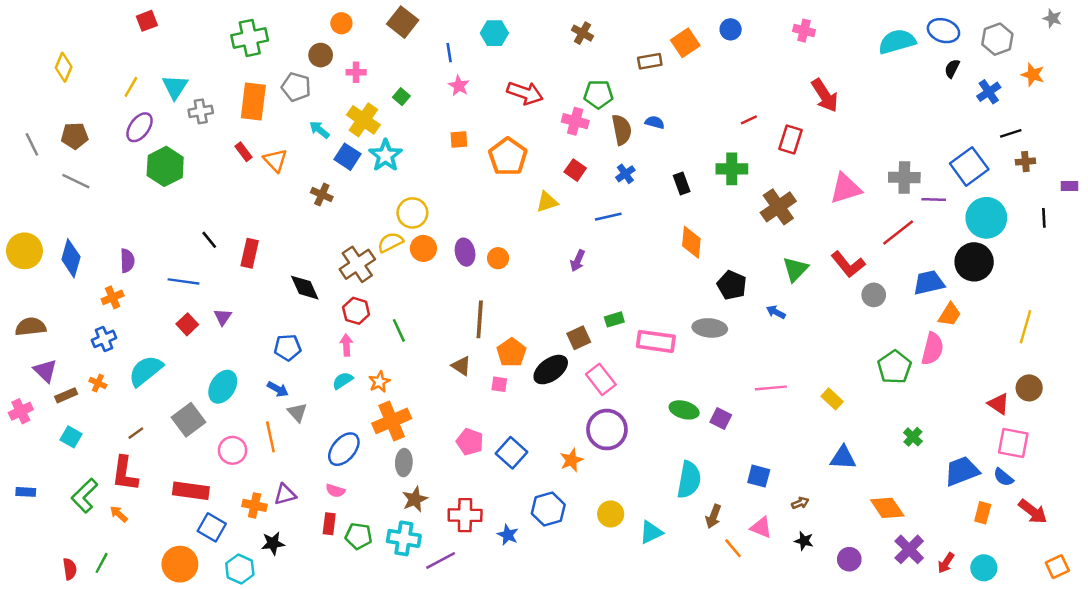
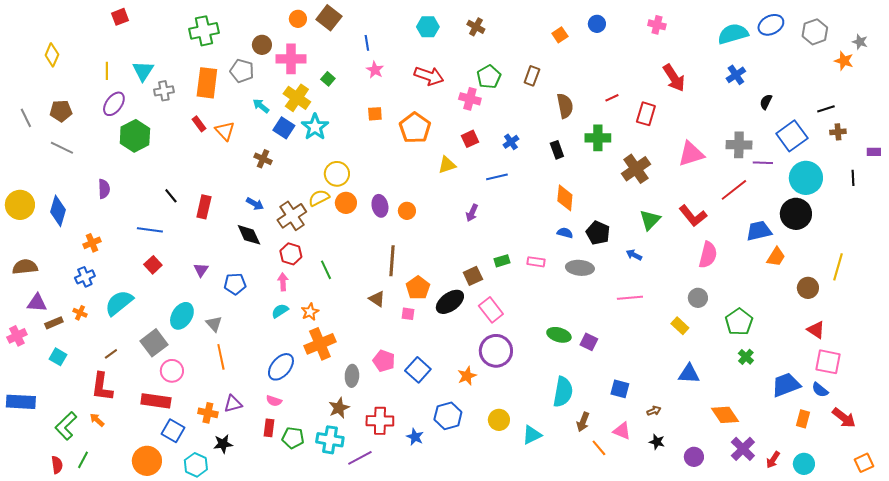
gray star: (1052, 18) -> (860, 42), moved
orange circle: (341, 23) -> (298, 19), moved
blue ellipse: (943, 31) -> (771, 25), turned -45
cyan hexagon: (494, 33) -> (428, 27), moved
orange square: (685, 43) -> (560, 35), size x0.7
brown rectangle: (650, 61) -> (532, 76), moved, turned -60
black semicircle: (952, 69) -> (766, 102), moved
pink cross: (356, 72) -> (291, 59), size x1.8
yellow line: (131, 87) -> (107, 71), turned -30
blue cross: (989, 92) -> (736, 75), moved
green pentagon: (598, 94) -> (489, 77), turned -30
blue semicircle: (655, 122) -> (565, 233), moved
brown semicircle: (622, 130) -> (565, 106), moved
red square: (575, 170) -> (470, 139), turned 30
purple semicircle: (127, 261) -> (104, 189), moved
gray circle: (874, 295) -> (698, 298), moved
purple triangle: (223, 317) -> (201, 270), moved
pink rectangle: (656, 341) -> (536, 262), moved, size x0.6
pink semicircle: (932, 349) -> (708, 255), moved
green pentagon: (895, 367) -> (739, 322), moved
purple triangle: (45, 371) -> (37, 303), turned -40
pink line: (771, 388) -> (630, 298), moved
brown circle: (1029, 388) -> (808, 288), moved
blue arrow: (278, 389) -> (255, 204), moved
gray triangle: (297, 412) -> (214, 324), moved
pink circle: (233, 450) -> (172, 371), moved
gray ellipse: (404, 463) -> (352, 376), moved
blue rectangle: (26, 492) -> (21, 402), size x1.8
green L-shape: (84, 496) -> (66, 426), moved

